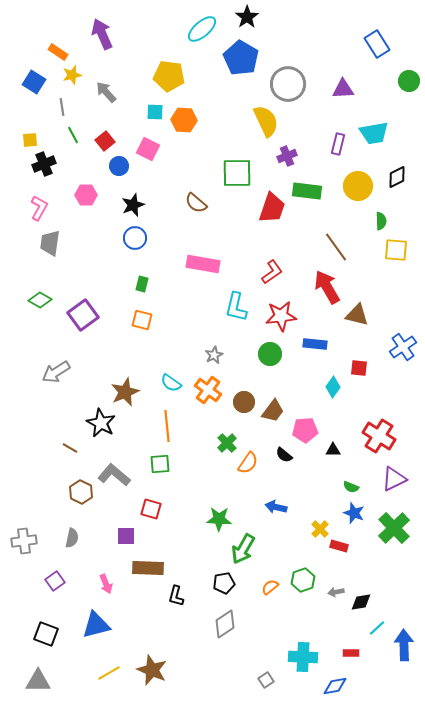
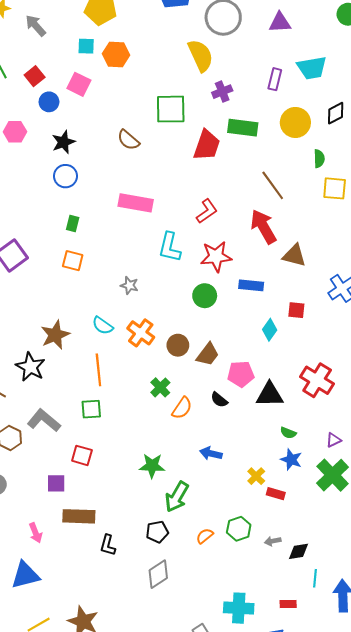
gray star: (214, 355) -> (129, 285), moved, turned -30
black triangle: (333, 450) -> (270, 395), size x1.8
purple triangle: (394, 479) -> (334, 440), moved, size x0.6
cyan line: (377, 628) -> (315, 578), turned -42

